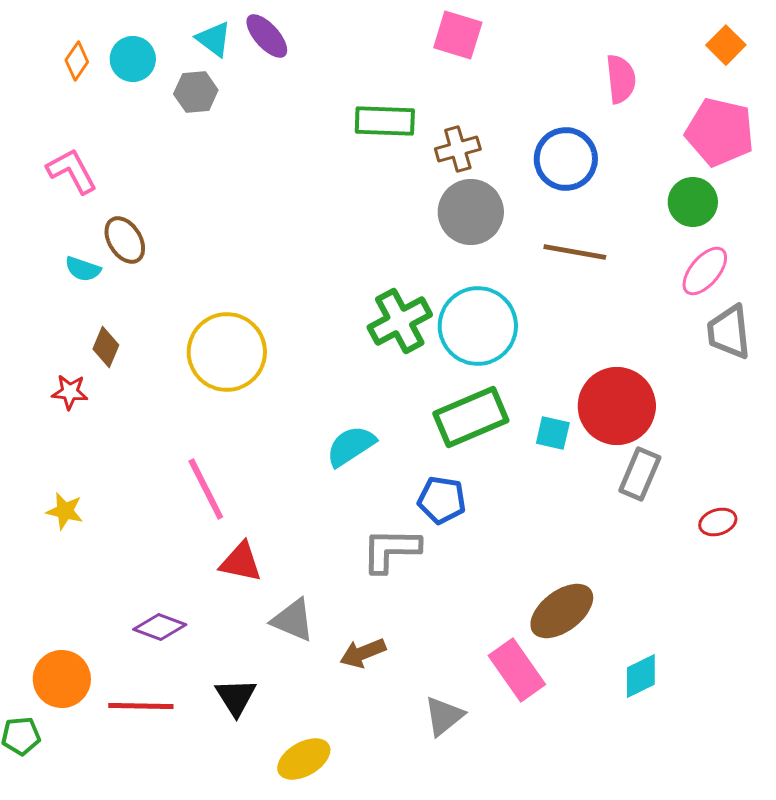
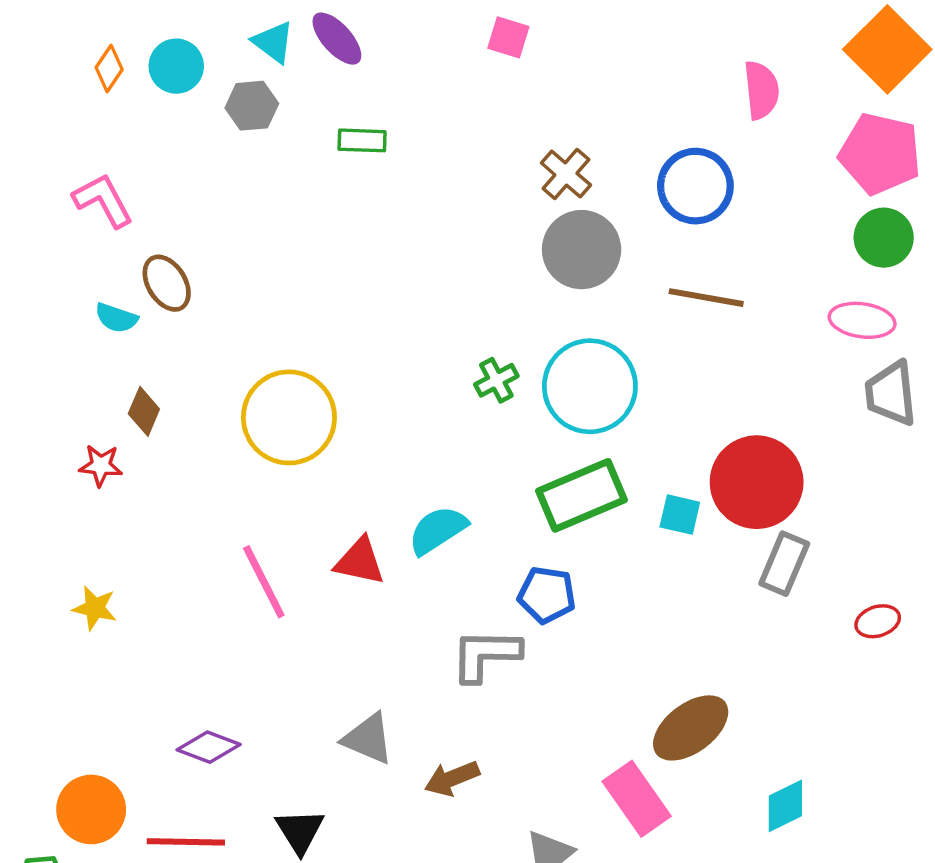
pink square: (458, 35) -> (508, 37), moved, size x0.7
orange square: (726, 45) -> (887, 49), size x1.8
green rectangle: (385, 121) -> (362, 140), moved, size x0.7
brown cross: (458, 149) -> (566, 174), turned -33
green circle: (693, 202) -> (884, 238), moved
pink ellipse: (705, 271) -> (862, 320), turned 58
green cross: (400, 321) -> (496, 380), size x0.6
red triangle: (241, 562) -> (360, 561), moved

